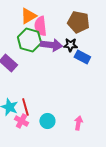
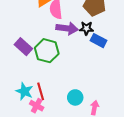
green hexagon: (29, 40) -> (47, 51), moved
cyan circle: (47, 121) -> (75, 97), moved

